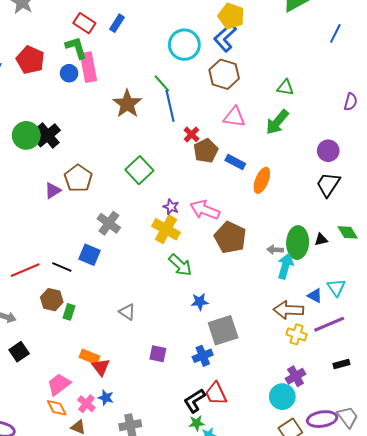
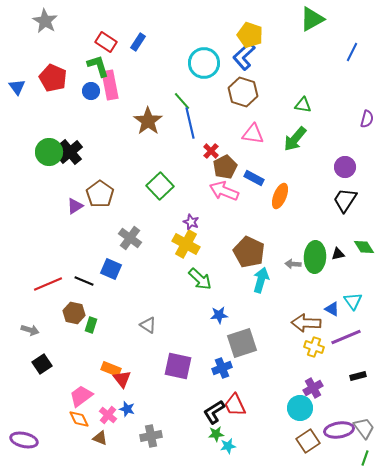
pink arrow: (205, 210) -> (224, 191), moved
cyan arrow: (285, 266) -> (261, 280), moved
purple square: (158, 354) -> (178, 366), size x1.6

